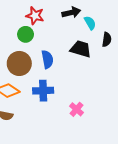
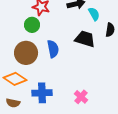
blue cross: (43, 91) -> (42, 93), moved

